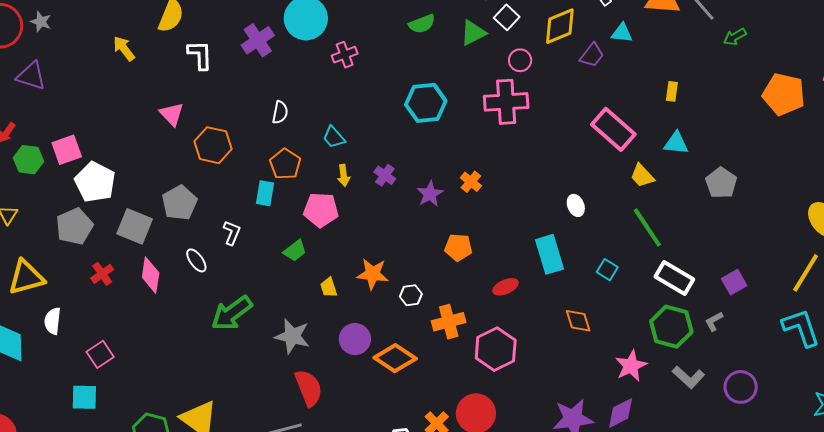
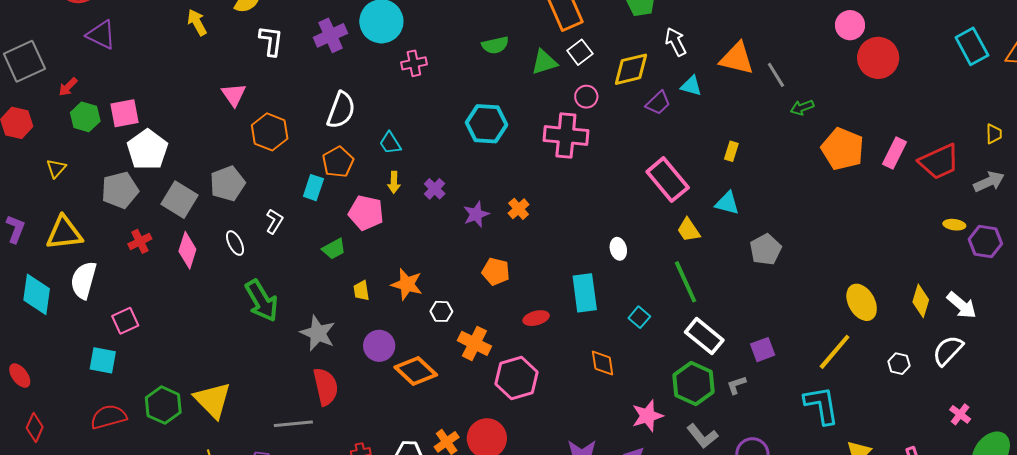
orange pentagon: (784, 94) -> (843, 149), moved
white semicircle: (280, 112) -> (341, 110), size x1.6
green arrow: (232, 313) -> (262, 301), turned -93
white semicircle: (53, 321) -> (84, 280), size x1.4
orange cross: (449, 322) -> (474, 343), turned 32

